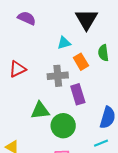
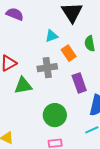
purple rectangle: (78, 94) -> (79, 83), moved
green triangle: (40, 110) -> (23, 86), moved

